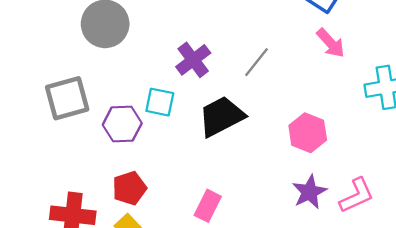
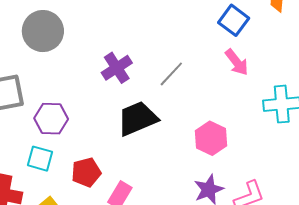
cyan square: (160, 102) -> (40, 159), moved
red pentagon: (129, 188) -> (86, 172), moved

